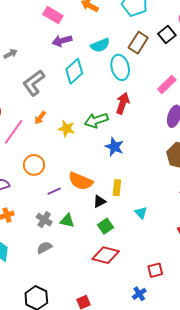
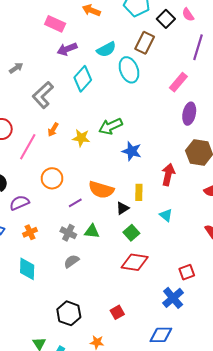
black square: (167, 35) -> (166, 19), moved
red arrow: (123, 103) -> (168, 175), moved
blue cross: (139, 294) -> (173, 298), size x1.5

